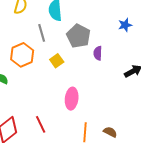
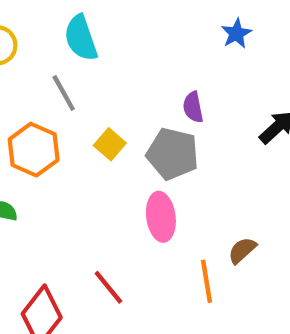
gray pentagon: (79, 36) -> (173, 154), moved
brown semicircle: (110, 132) -> (242, 250), moved, turned -56

